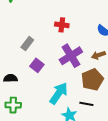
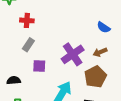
red cross: (62, 25) -> (27, 20), moved
purple square: (37, 65) -> (39, 66), turned -32

